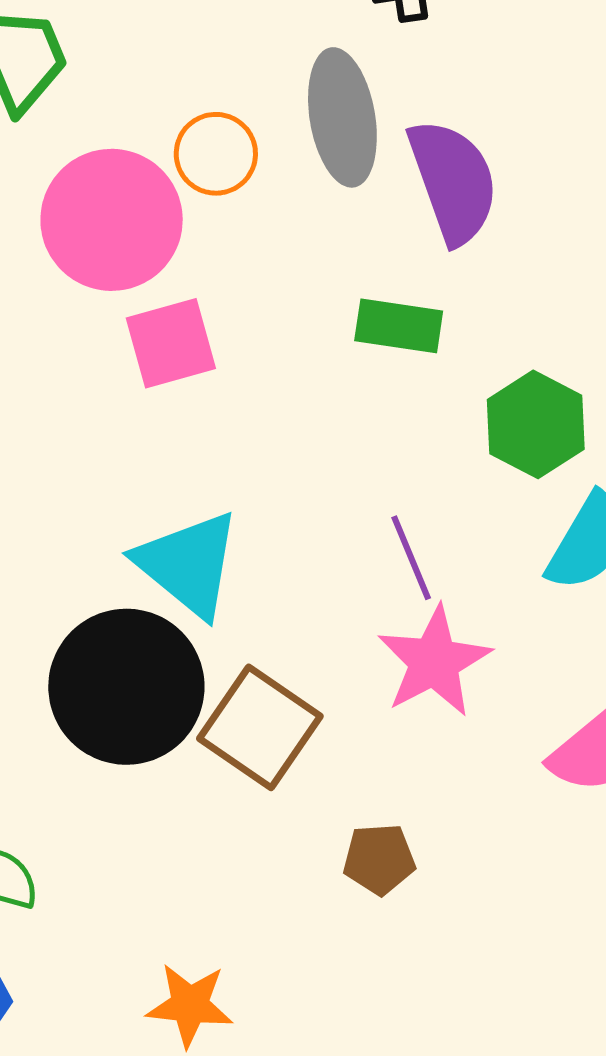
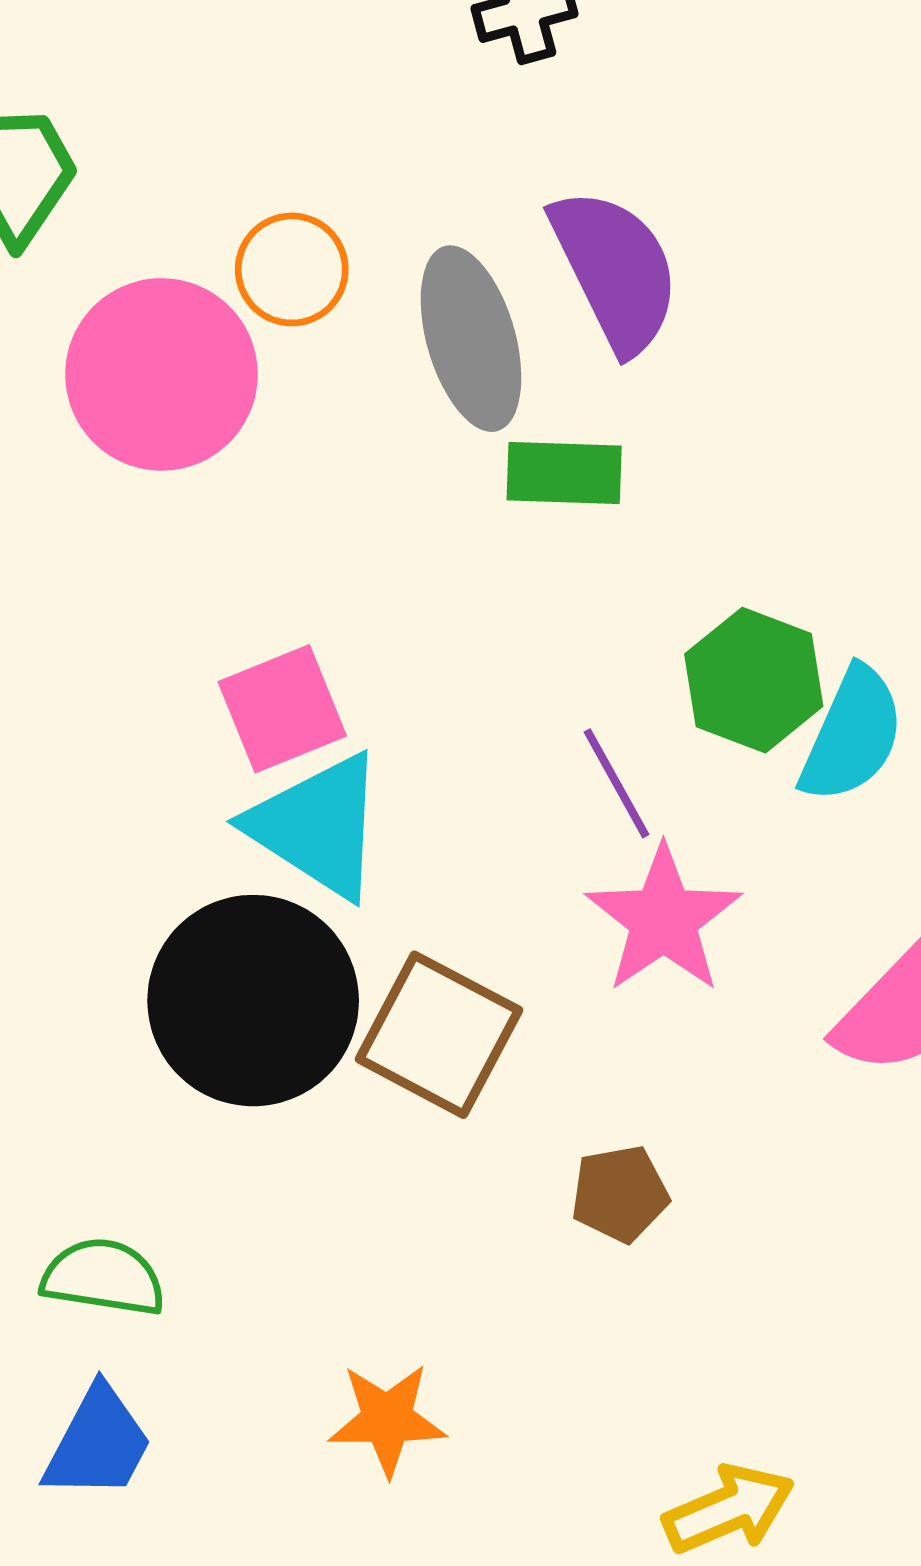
gray ellipse: (342, 117) -> (471, 339), moved
pink square: (171, 343) -> (282, 709), moved
green hexagon: (536, 424) -> (754, 680), moved

